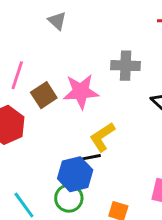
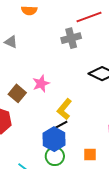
gray cross: (126, 66) -> (71, 38), moved
pink star: (81, 92) -> (41, 84), size x0.7

